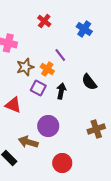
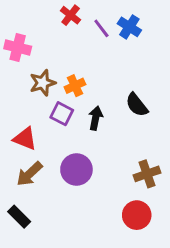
purple line: (60, 55) -> (101, 28), moved
orange cross: (47, 69) -> (75, 86), turned 32
brown arrow: (28, 142) -> (29, 174), moved, turned -60
red circle: (62, 163) -> (137, 215), moved

